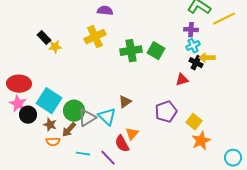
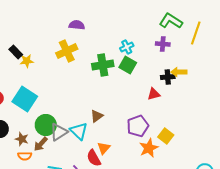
yellow line: (224, 19) -> (196, 33), turned -45
cyan cross: (193, 46) -> (127, 47), moved
black cross: (196, 63) -> (168, 77), turned -32
cyan square: (49, 101) -> (25, 99), moved
orange star: (201, 141) -> (149, 148), moved

